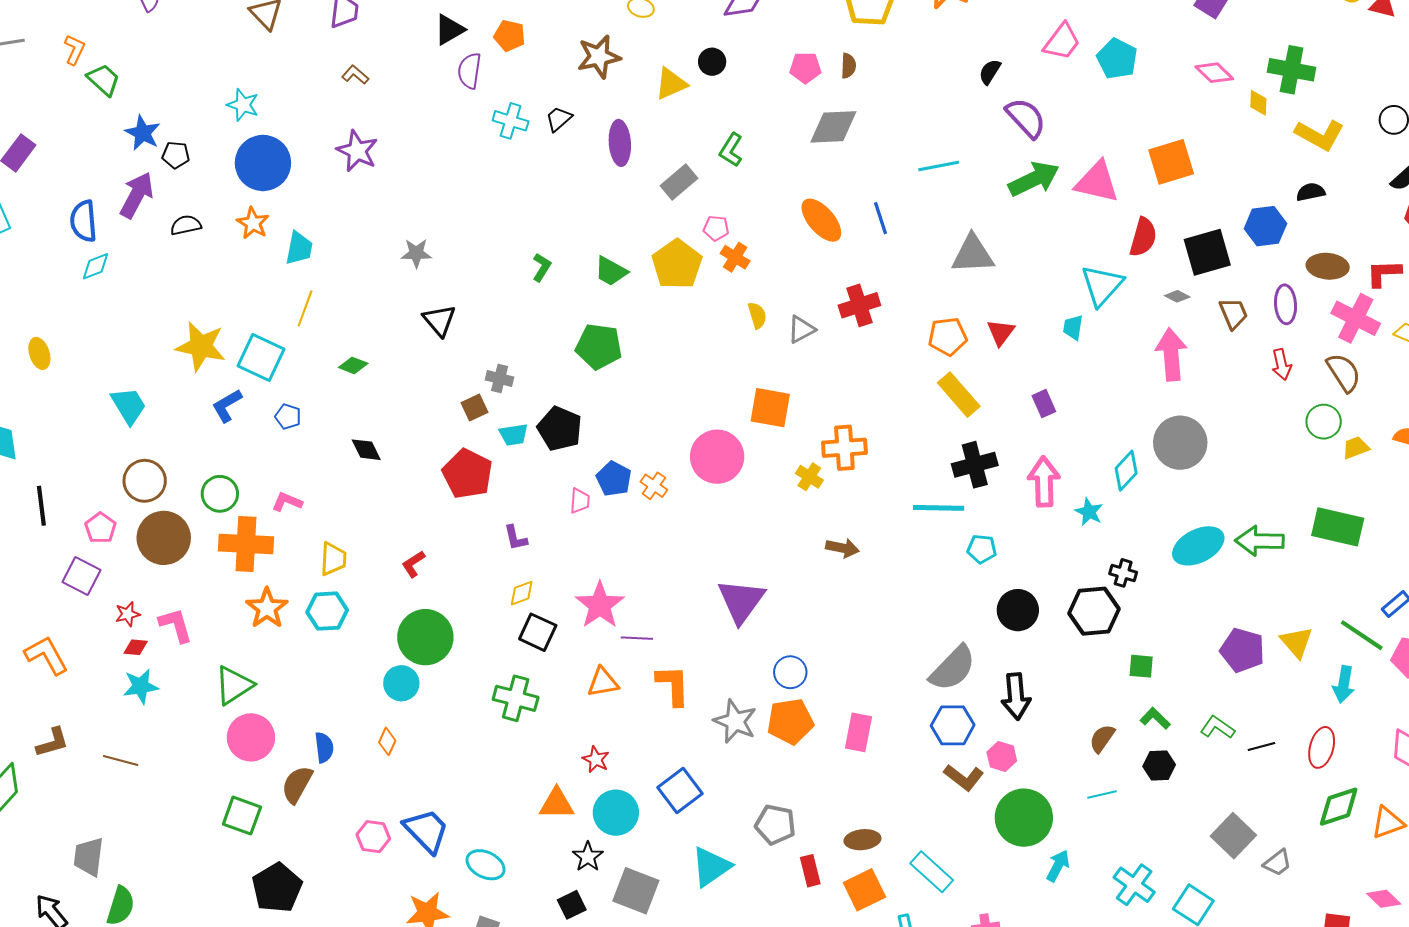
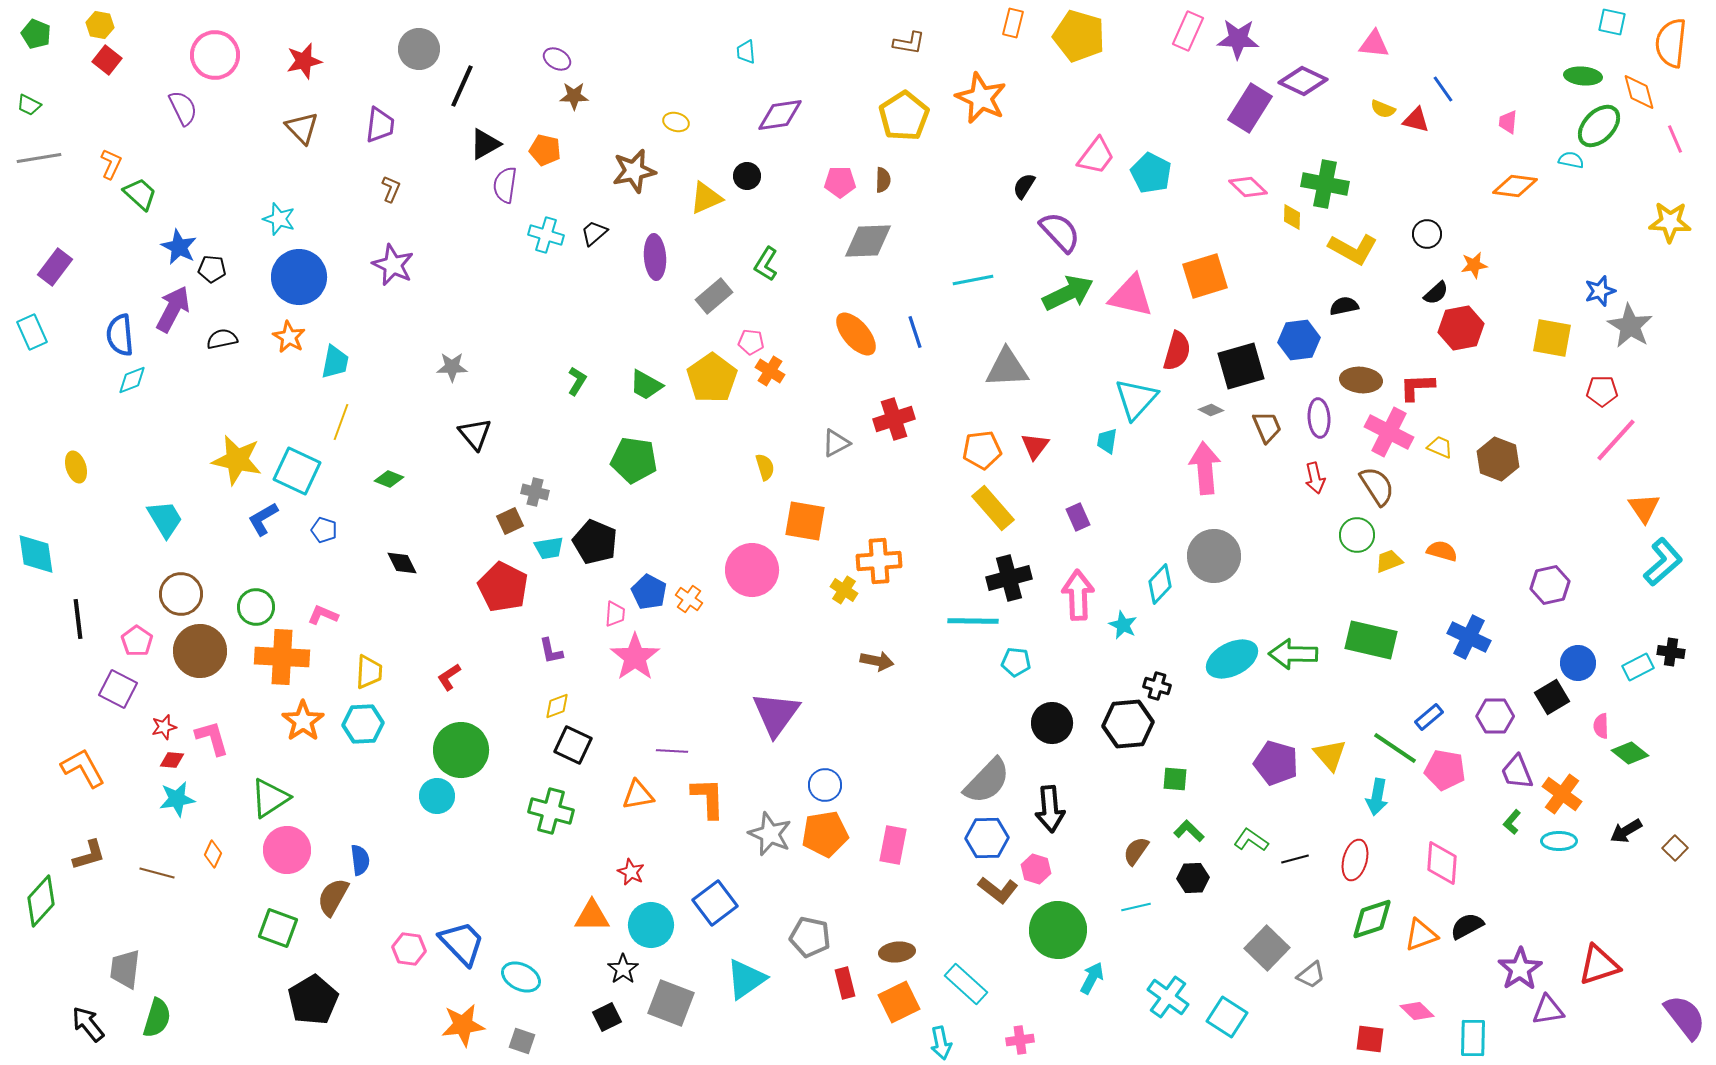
brown L-shape: (355, 75) -> (391, 189), turned 72
yellow semicircle: (757, 315) -> (765, 467), moved
pink star: (600, 605) -> (635, 657), moved
orange diamond: (387, 741) -> (213, 854), moved

